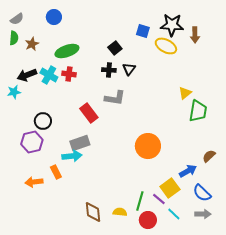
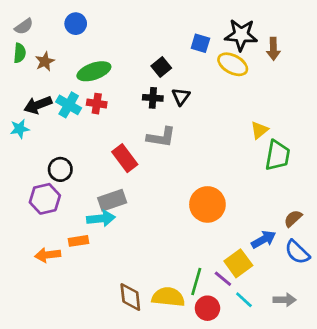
orange rectangle: (56, 172) -> (78, 241), turned -72
blue semicircle: (202, 193) -> (297, 252), moved
yellow semicircle: (120, 212) -> (168, 297), size x1.6

